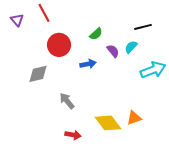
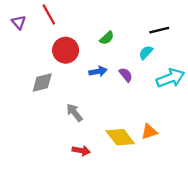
purple semicircle: (113, 51) -> (126, 75), moved

